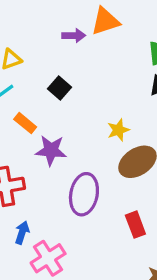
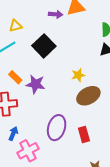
black square: (59, 88) -> (44, 46), size x1.6
orange rectangle: (25, 123) -> (15, 77), moved
purple ellipse: (84, 194) -> (57, 128), moved

